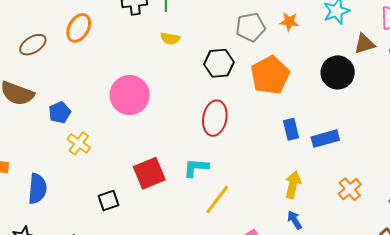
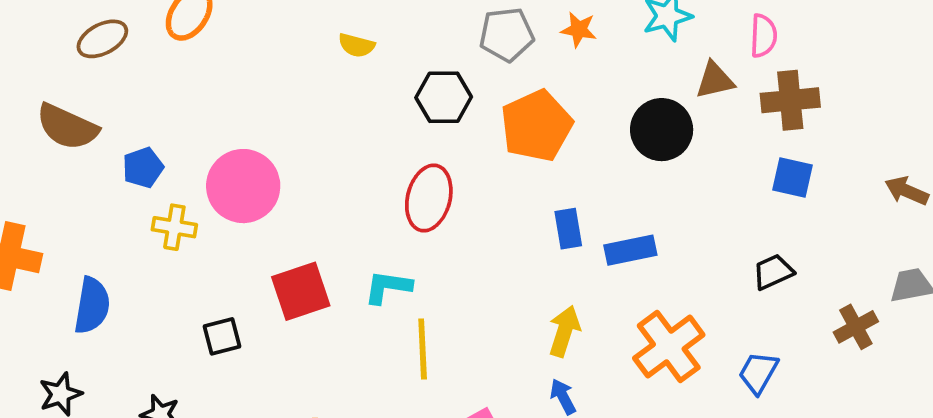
pink circle: (130, 95) -> (243, 186), moved
yellow cross: (79, 143) -> (174, 227), turned -30
orange cross: (350, 189) -> (669, 347), size x1.6
yellow line: (217, 200) -> (423, 349), turned -44

